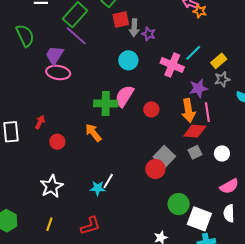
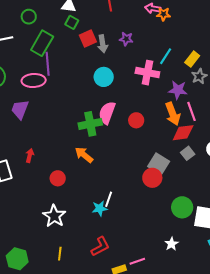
purple star: (149, 34) -> (126, 39), moved
purple line: (76, 36) -> (48, 64), turned 55
purple trapezoid: (55, 55) -> (20, 109), moved
pink ellipse: (58, 72) -> (34, 81), moved
purple star: (198, 88) -> (178, 90), turned 30
red circle: (57, 142) -> (58, 178), moved

